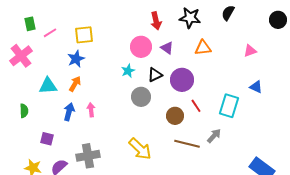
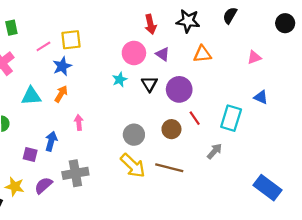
pink line: (50, 33) -> (43, 46), moved
black triangle: (155, 75) -> (149, 84), turned -35
gray circle: (141, 97) -> (134, 135), moved
blue arrow: (69, 112) -> (51, 141), moved
brown line: (187, 144) -> (169, 168), moved

